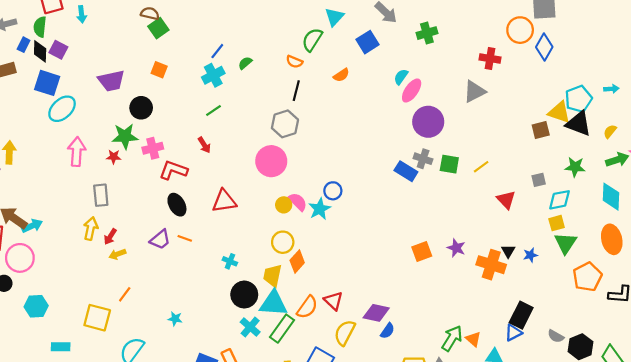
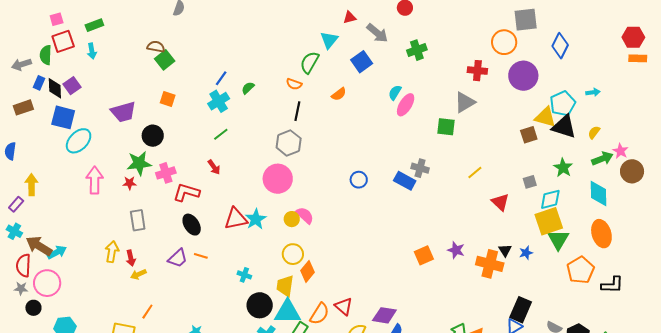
green semicircle: (40, 27) -> (46, 55), moved
blue diamond: (544, 47) -> (560, 46), moved
purple square: (58, 50) -> (72, 86), turned 30
purple circle: (428, 122) -> (523, 76), moved
green square: (449, 164) -> (446, 127), moved
green star: (575, 167) -> (563, 168), turned 30
blue circle: (333, 191) -> (359, 180), moved
gray rectangle: (101, 195) -> (138, 220), moved
cyan star: (320, 209) -> (256, 219), moved
yellow square: (557, 223) -> (549, 221), size x1.8
red arrow: (110, 237) -> (131, 258), turned -42

